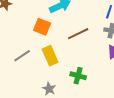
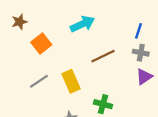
orange square: (42, 27) -> (41, 43), moved, turned 30

